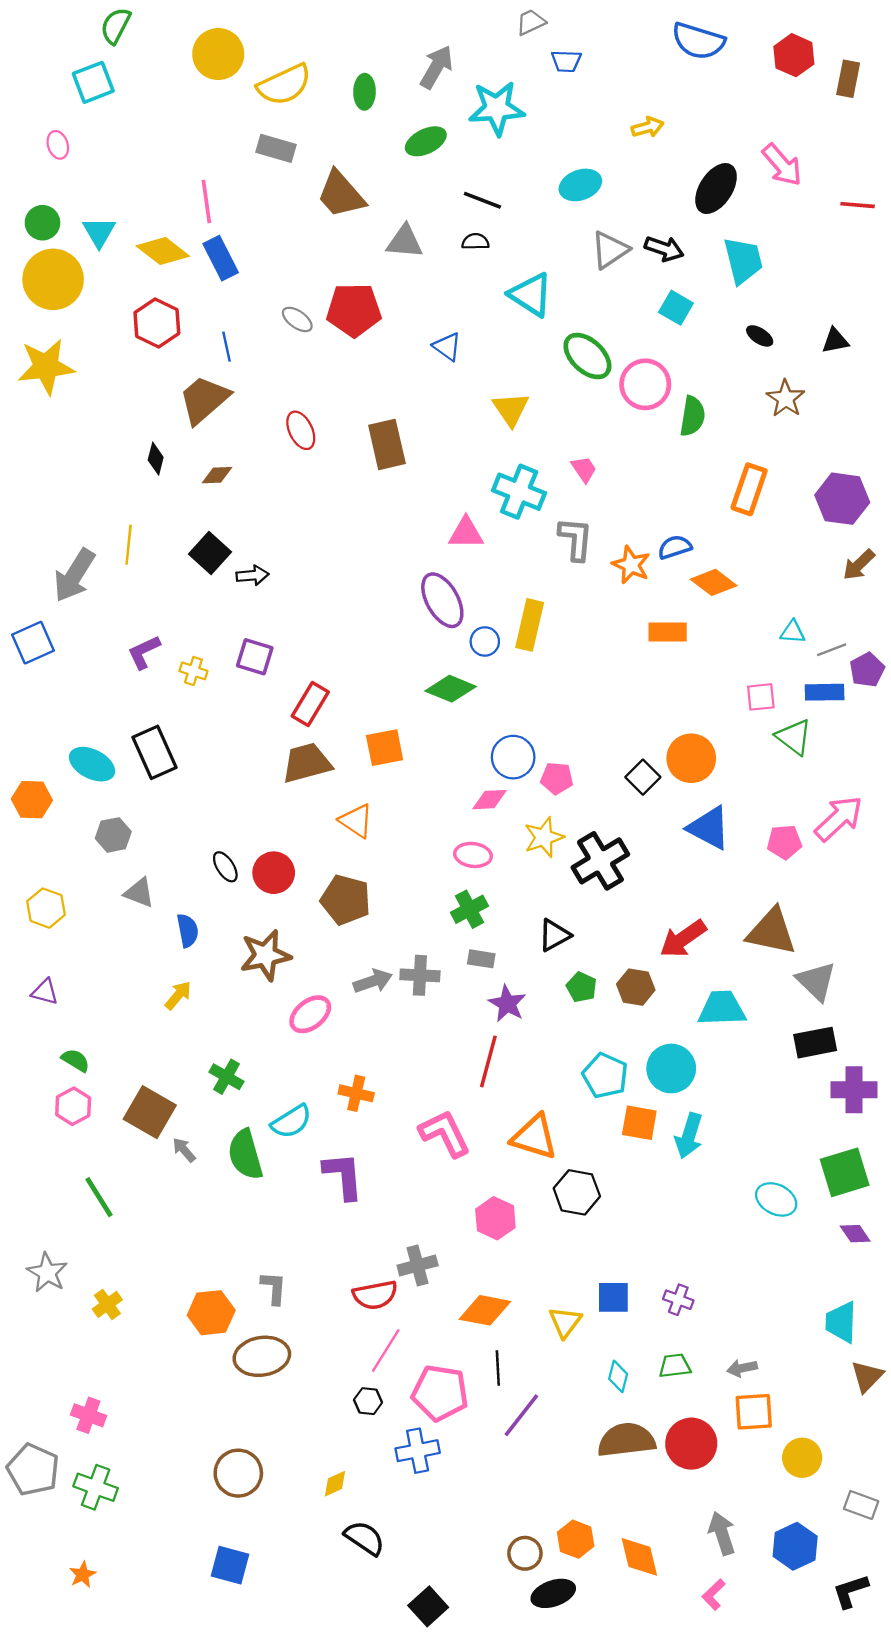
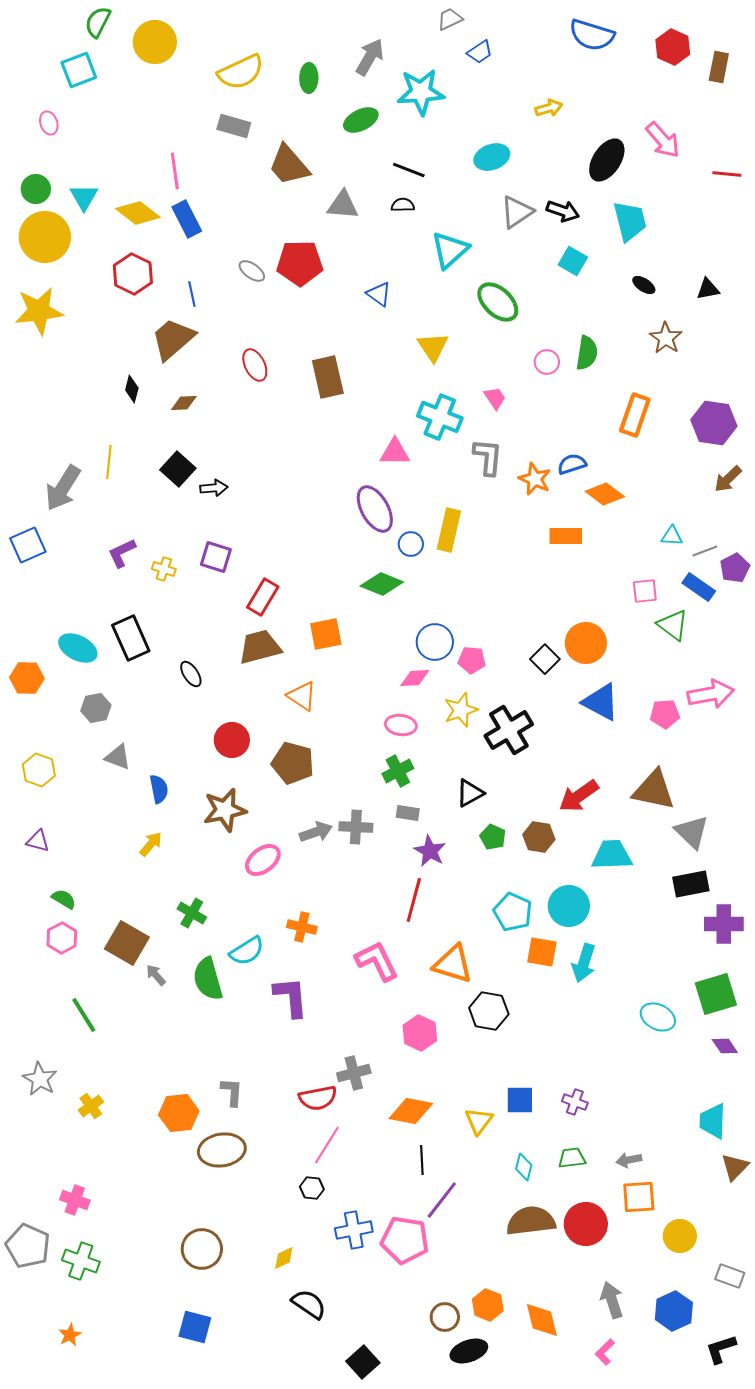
yellow circle: (218, 54) -> (155, 42), moved
blue trapezoid: (566, 61) -> (480, 52), turned -36
cyan triangle: (531, 295) -> (450, 250), turned 45
pink circle: (645, 384) -> (547, 362), moved, size x0.6
blue rectangle: (825, 692) -> (699, 587), turned 36
pink arrow: (839, 818) -> (711, 694), turned 33
black ellipse: (225, 867) -> (191, 674), moved
pink pentagon: (440, 1393) -> (405, 1240), moved

